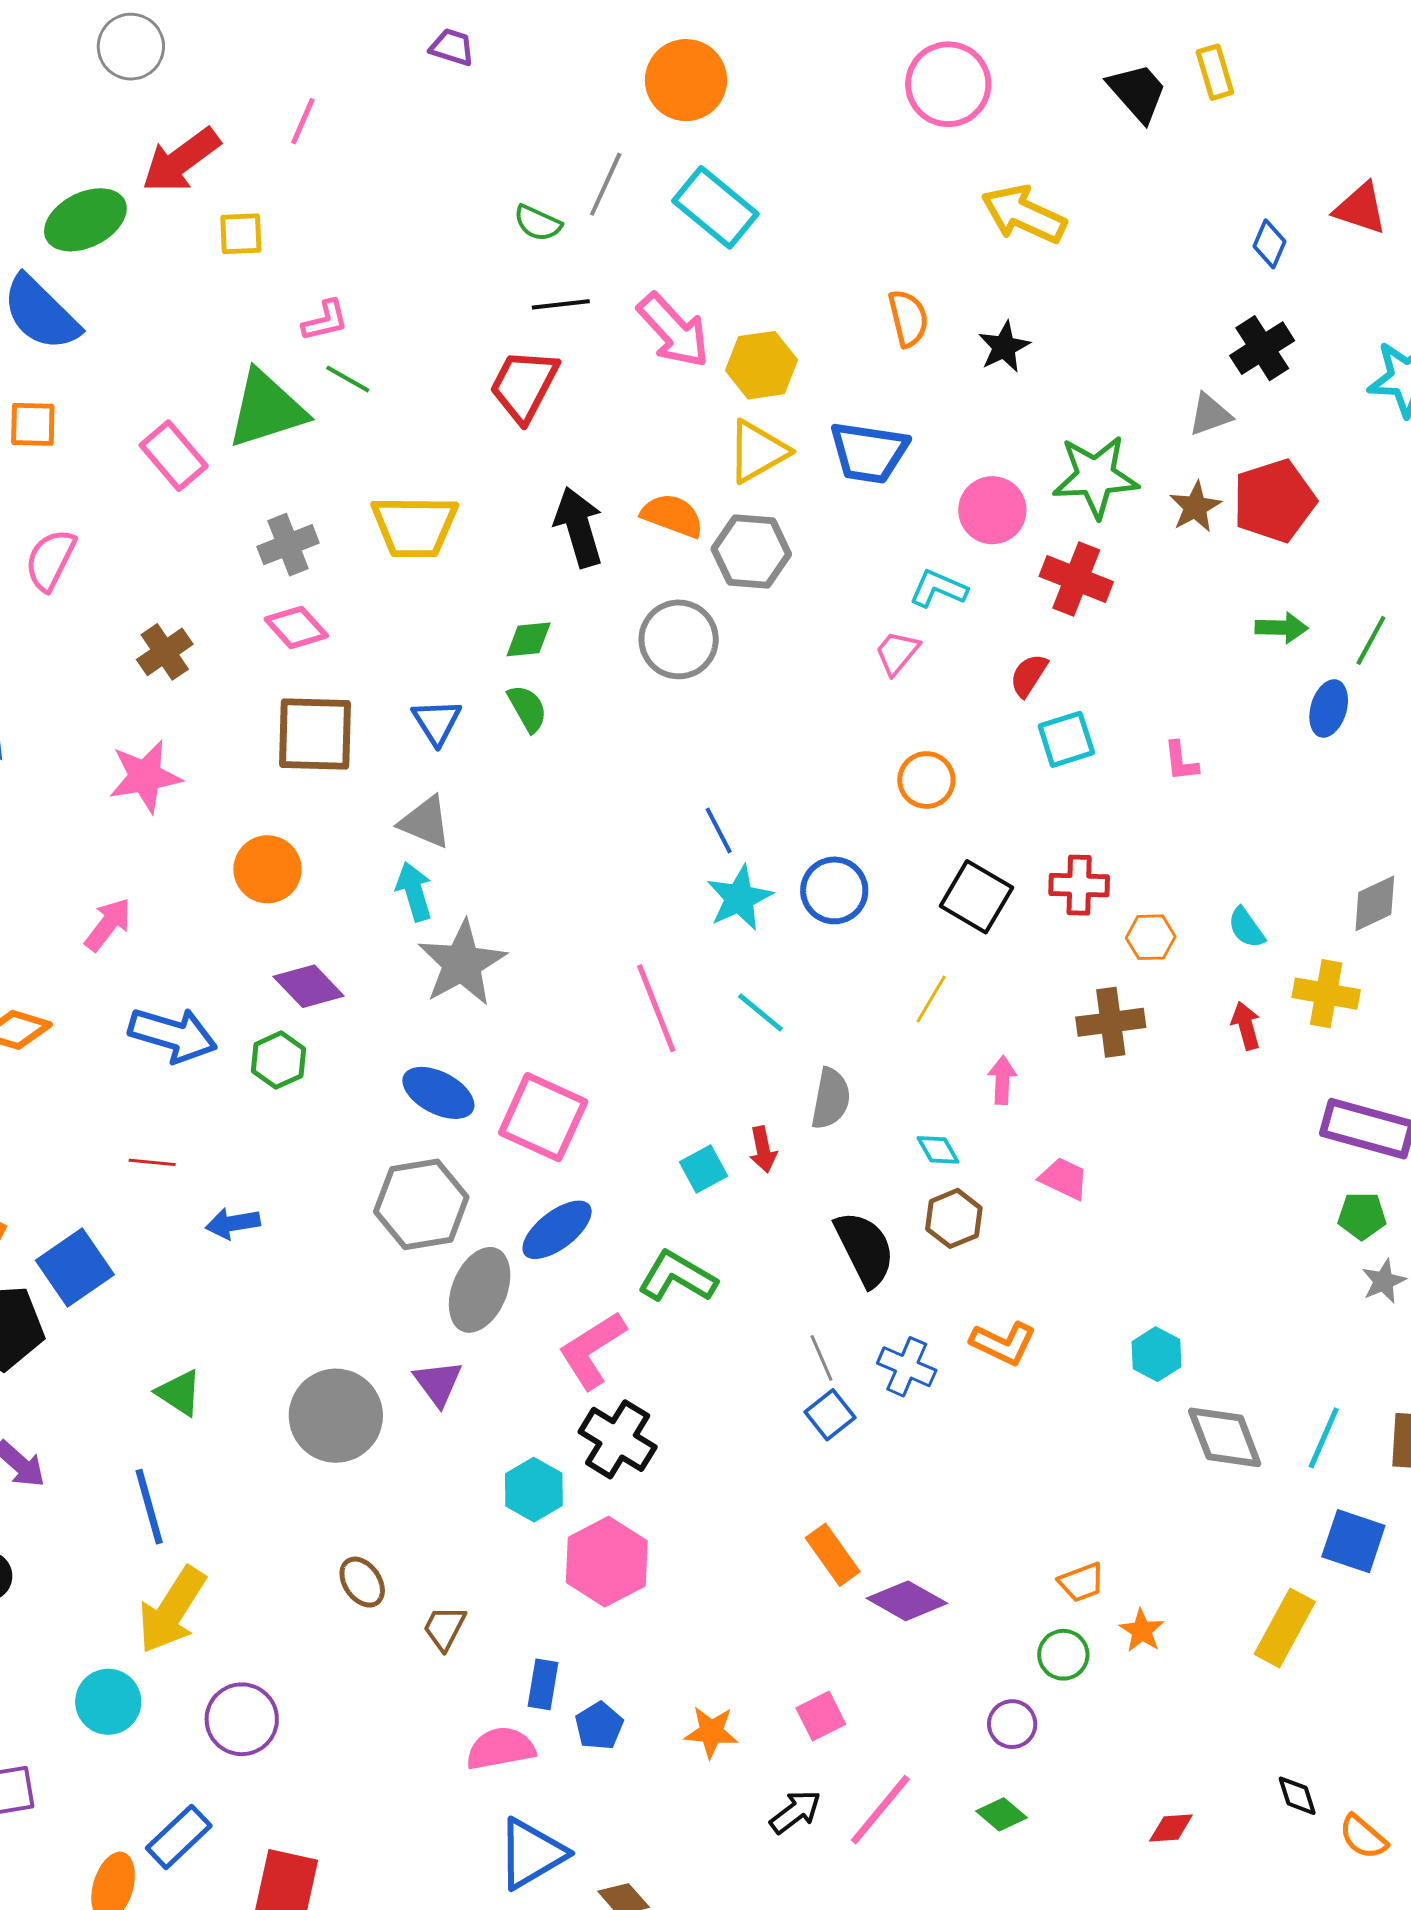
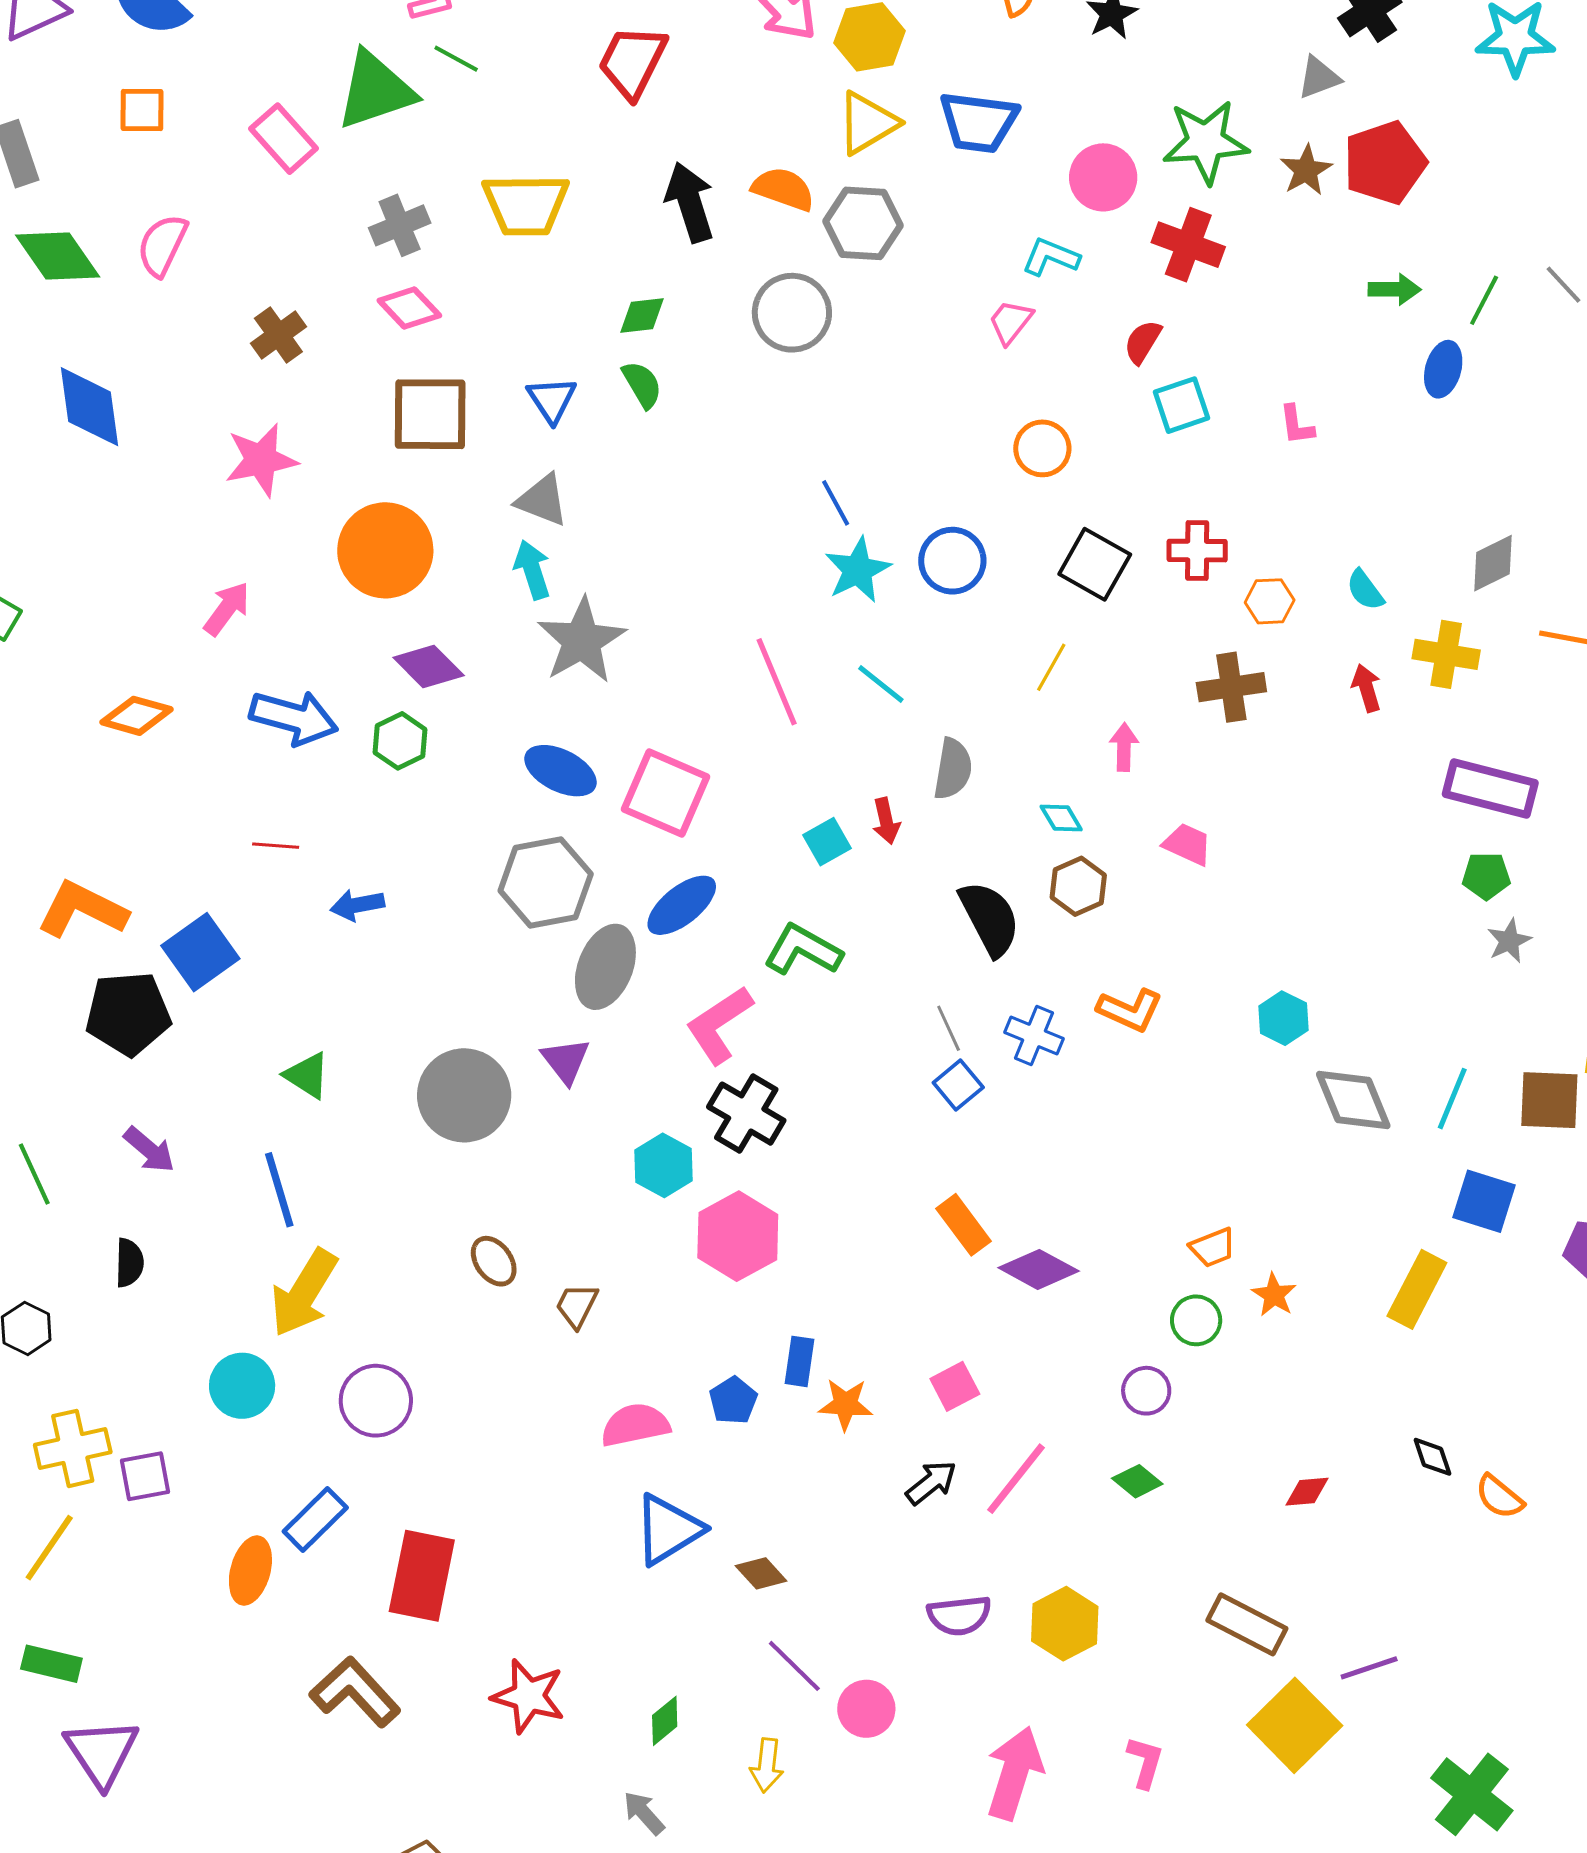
orange circle: (267, 869) -> (385, 550), size x1.4
blue rectangle: (543, 1684) -> (800, 1361), moved

